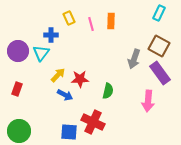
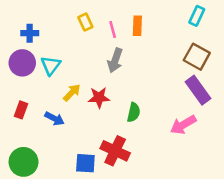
blue cross: (51, 35) -> (30, 33), moved
gray arrow: (134, 59) -> (115, 60), moved
blue arrow: (65, 95) -> (54, 119), moved
pink arrow: (148, 101) -> (183, 125), turned 55

